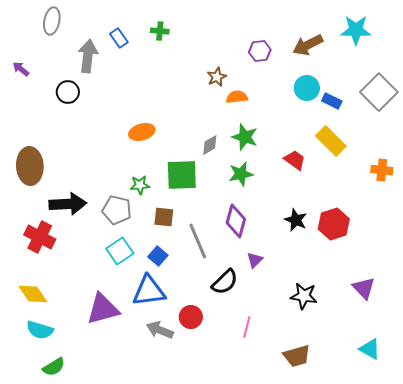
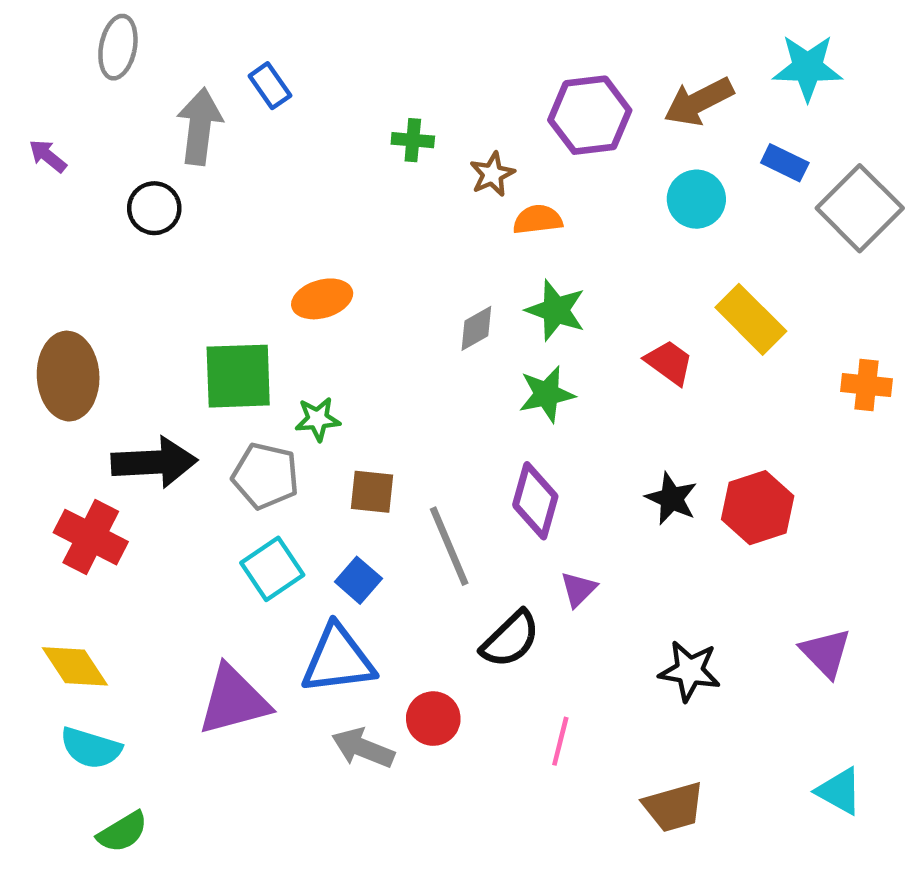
green cross: (160, 31) -> (413, 140), moved
purple hexagon: (260, 51) -> (590, 115), size x1.6
blue rectangle: (332, 101) -> (785, 163), moved
green square: (182, 175) -> (238, 376), moved

